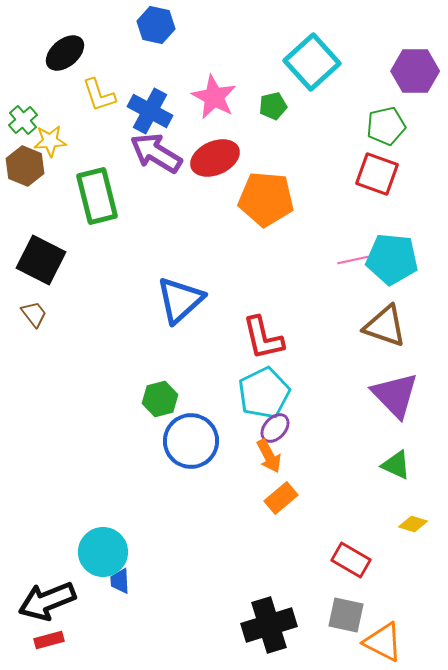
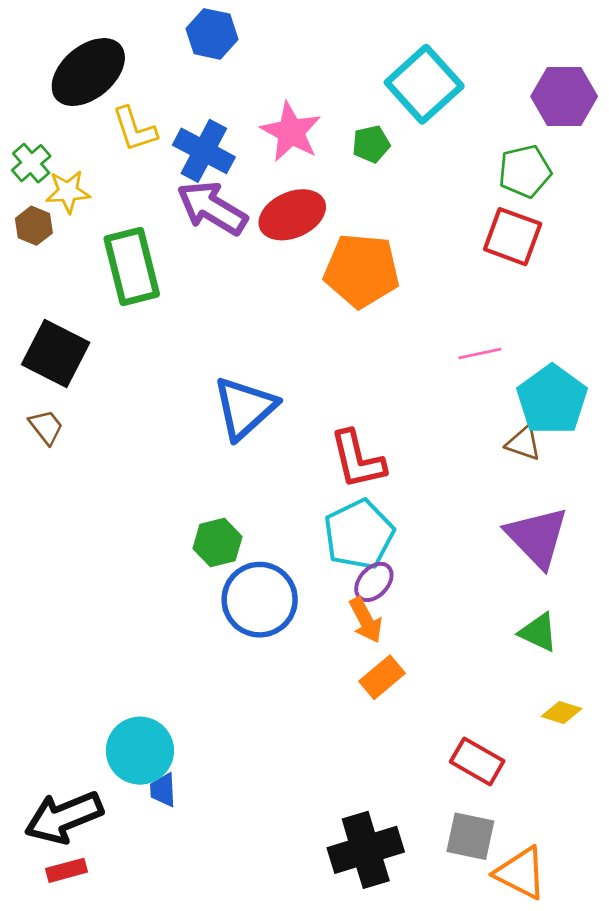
black ellipse: (65, 53) -> (88, 72), size x1.4
brown hexagon: (25, 166) -> (34, 226), size x0.7
cyan pentagon: (392, 259) -> (552, 400), moved, turned 30
brown triangle: (385, 326) -> (523, 443), size x0.6

